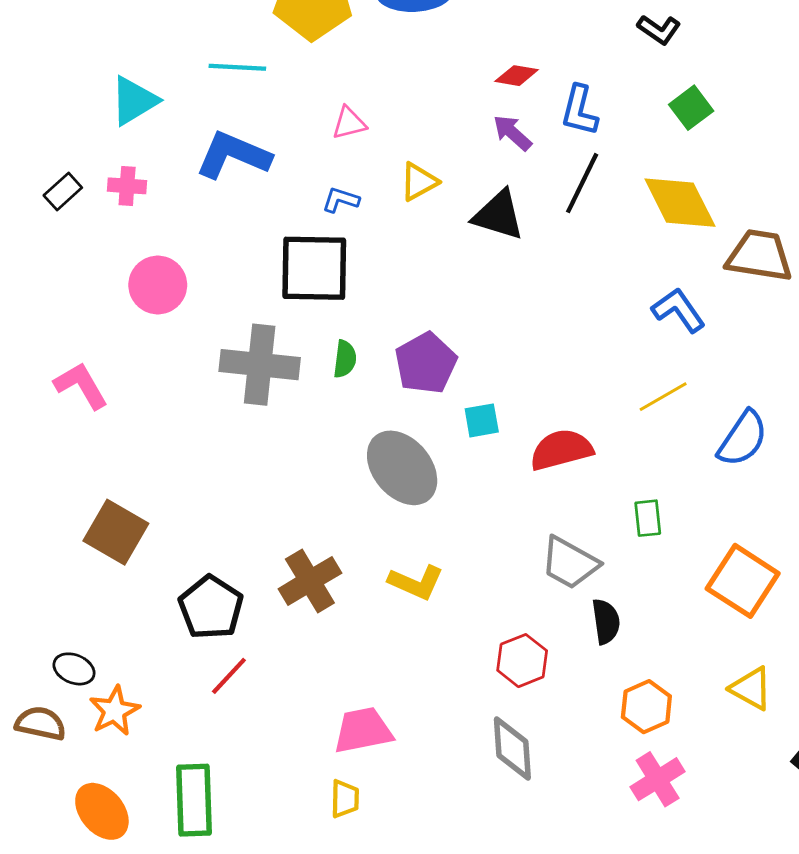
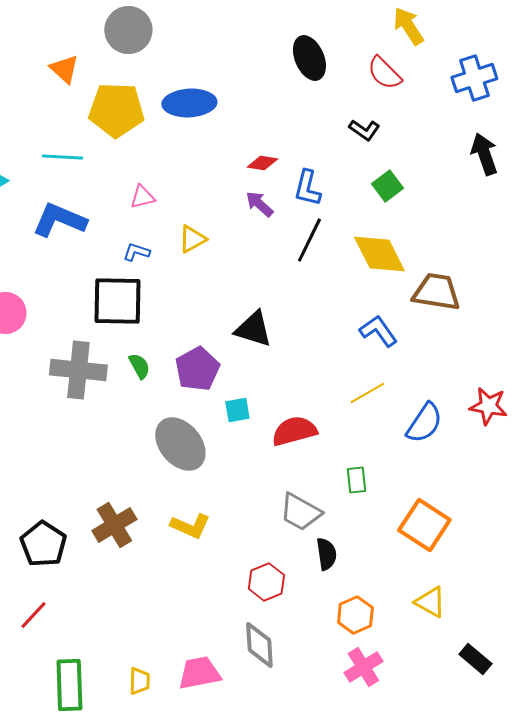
black triangle: (498, 215) -> (253, 329), moved
green semicircle: (345, 359) -> (139, 366), turned -36
red line: (229, 676) -> (33, 615), moved
pink trapezoid: (363, 730) -> (199, 673), moved
green rectangle: (194, 800) -> (69, 685), moved

